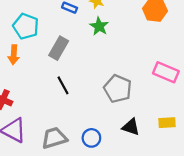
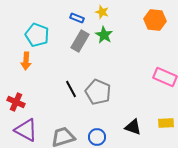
gray rectangle: (59, 48) -> (80, 41), moved
gray pentagon: (118, 89) -> (98, 92), moved

